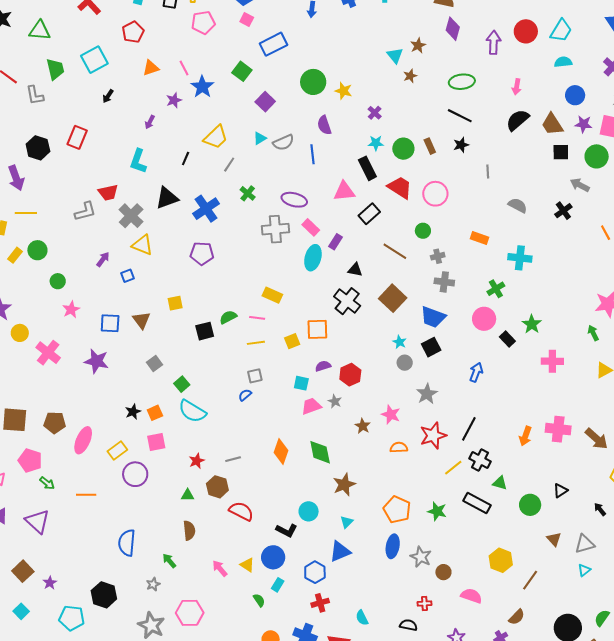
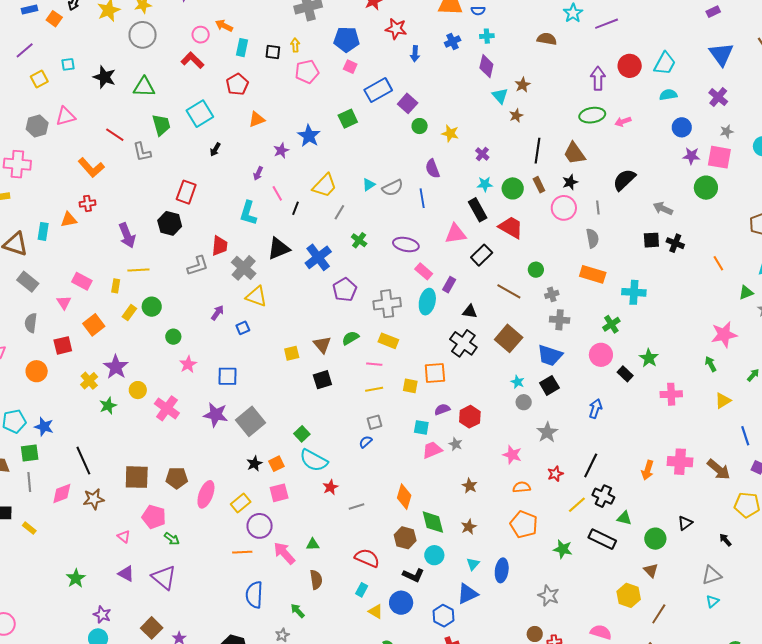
purple diamond: (453, 29) -> (486, 66), moved
pink line: (184, 68) -> (277, 193), moved
green square: (242, 71) -> (348, 119), turned 30
green circle: (313, 82) -> (420, 126), size x0.6
green ellipse: (462, 82) -> (592, 115), moved
pink arrow: (517, 87) -> (623, 122), turned 63
purple square: (265, 102) -> (408, 103), moved
black line: (460, 116) -> (537, 151), moved, turned 75
black semicircle: (518, 120) -> (624, 180), moved
brown trapezoid: (552, 124) -> (574, 153), moved
black hexagon: (38, 148) -> (170, 223), moved
black square: (561, 152) -> (651, 240), moved
gray arrow: (580, 185) -> (663, 209), moved
red trapezoid: (108, 193) -> (220, 246), turned -70
pink circle: (435, 194) -> (564, 208), moved
gray semicircle: (518, 205) -> (592, 238), moved, turned 54
black cross: (563, 211) -> (675, 243), turned -30
gray cross: (275, 229) -> (387, 304), moved
orange rectangle: (479, 238) -> (593, 274), size x1.4
purple pentagon: (202, 253) -> (345, 290), moved, turned -30
green semicircle: (228, 317) -> (350, 338), moved
brown triangle: (141, 320) -> (322, 345), moved
yellow square: (292, 341) -> (410, 386), turned 35
gray square: (155, 364) -> (250, 421), moved, size x1.8
brown star: (363, 426) -> (470, 486), moved
red star: (433, 436) -> (555, 474), size x0.6
green diamond: (320, 452) -> (433, 522), moved
red star: (197, 461) -> (330, 487), moved
brown star: (344, 485) -> (469, 527), size x0.7
brown hexagon: (217, 487) -> (405, 538), moved
orange line: (86, 495) -> (242, 552), moved
orange pentagon: (397, 510) -> (524, 524), moved
brown triangle: (554, 539) -> (651, 570), moved
blue ellipse: (393, 546) -> (502, 570), moved
pink arrow: (220, 568) -> (284, 553), moved, size x1.4
brown circle: (443, 572) -> (535, 634), moved
cyan rectangle: (278, 585) -> (362, 590), moved

